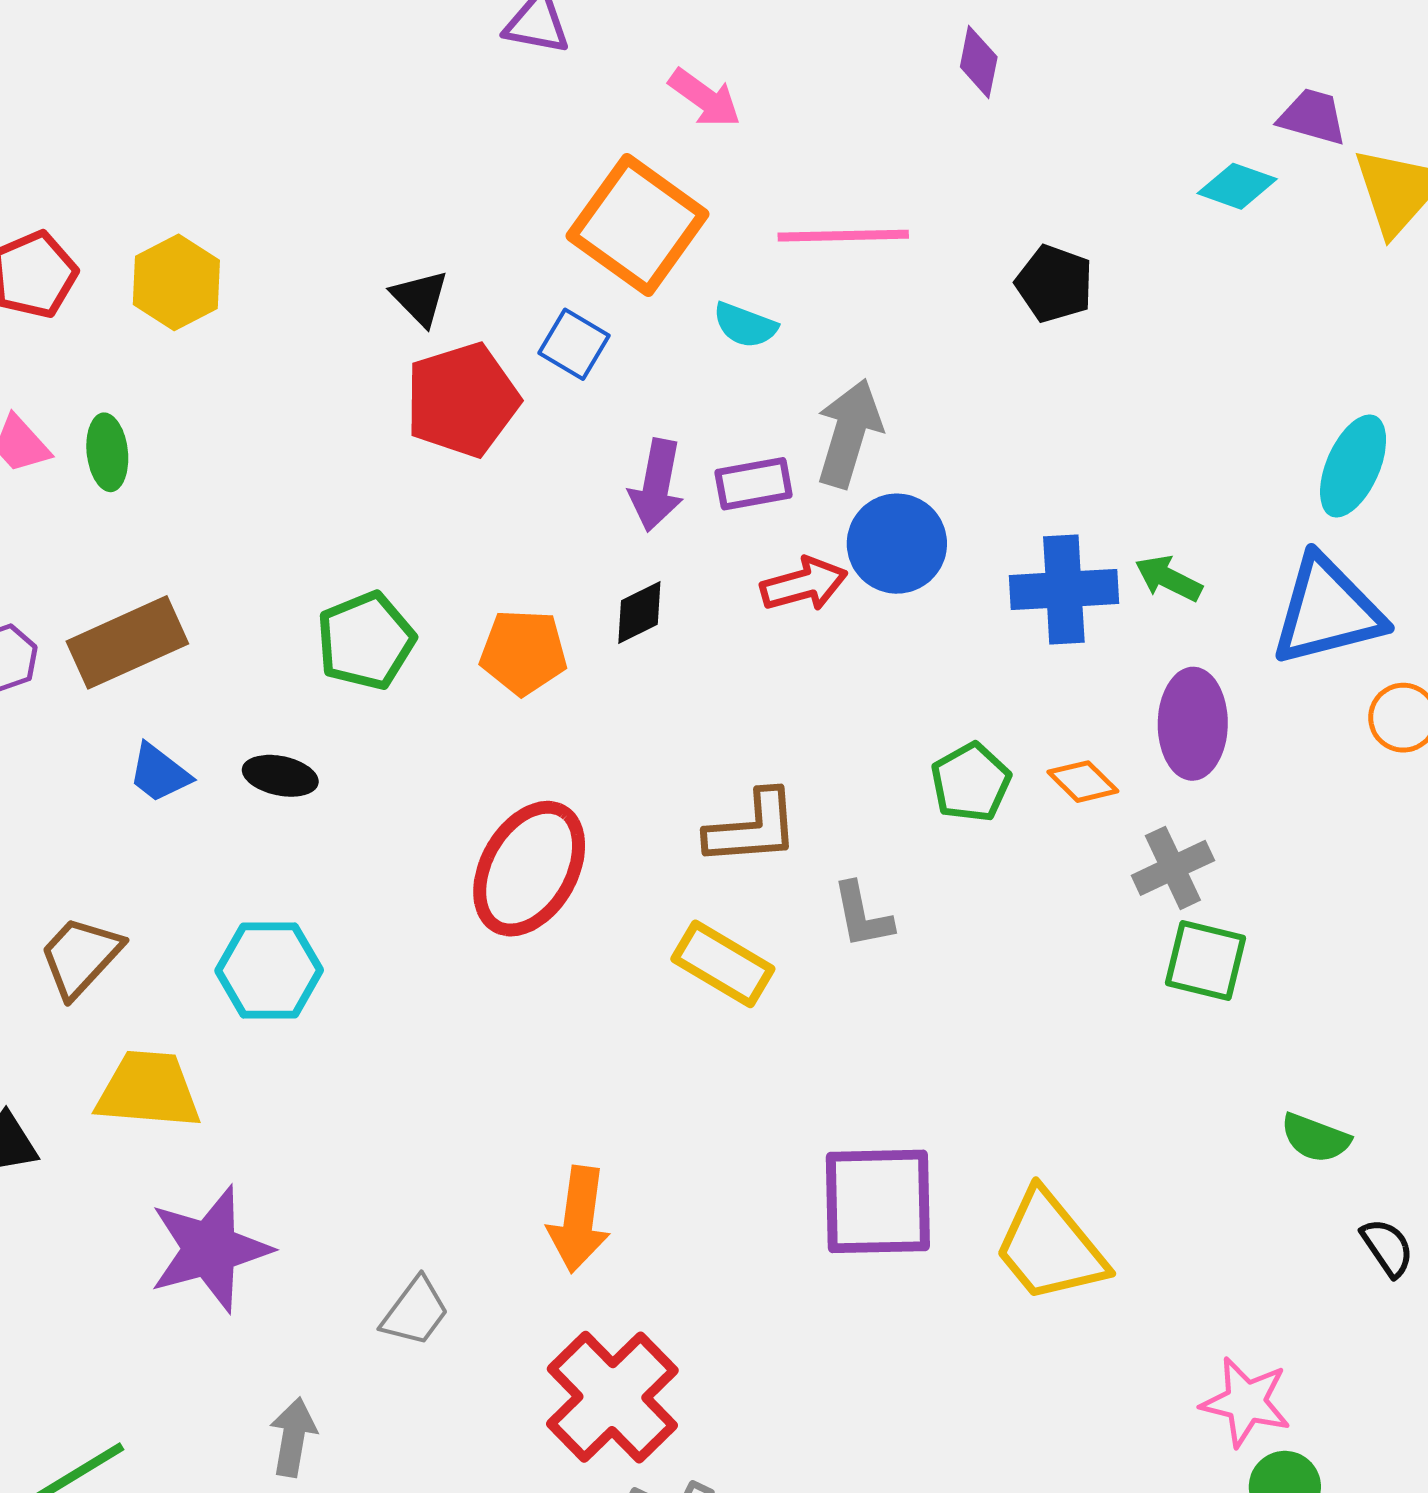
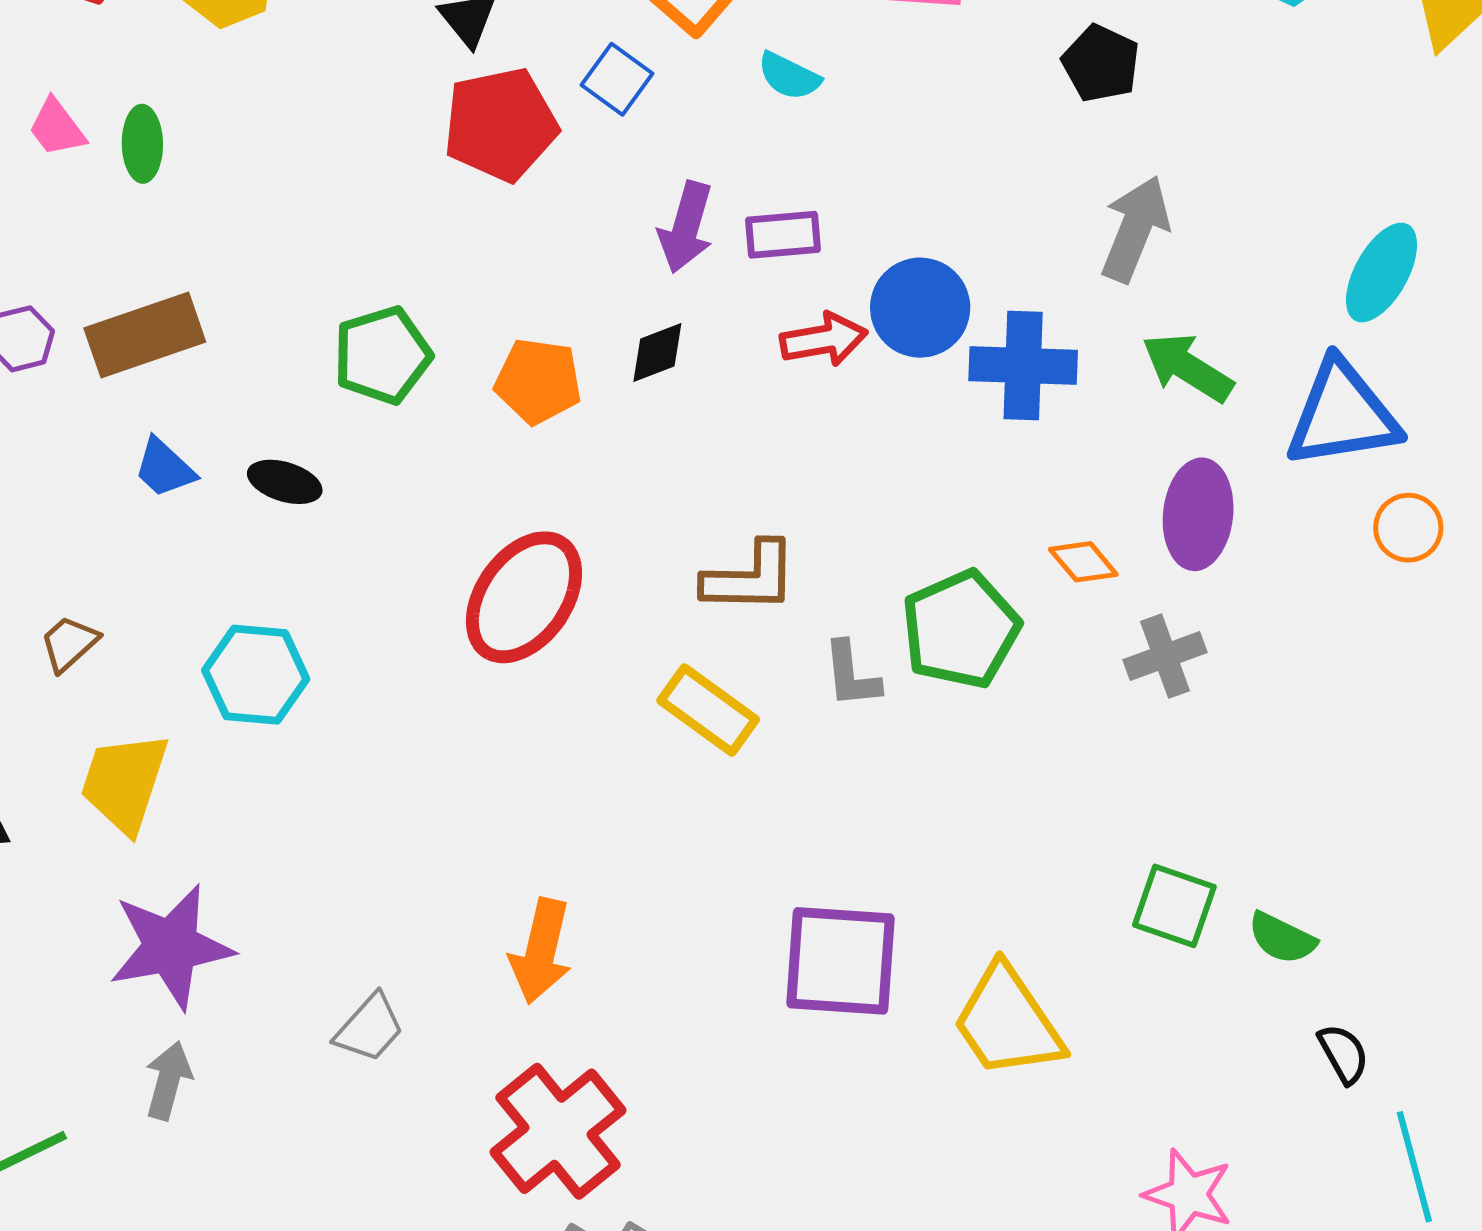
gray arrow: (849, 433) -> (1135, 229), moved
green arrow: (1169, 578) -> (1187, 367), size x1.4
blue cross: (1064, 589) -> (1023, 366), moved
green pentagon: (971, 782) -> (961, 629), moved, size x1.5
brown trapezoid: (81, 957) -> (69, 643), size x0.7
green square: (1206, 961) -> (1174, 906), moved
yellow trapezoid: (148, 1090) -> (124, 782), turned -82
gray arrow: (293, 1437) -> (168, 1080), moved

